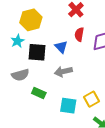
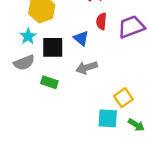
gray semicircle: (20, 75) -> (24, 63), moved
green rectangle: (39, 93) -> (49, 82), moved
cyan square: (68, 106) -> (108, 118), moved

